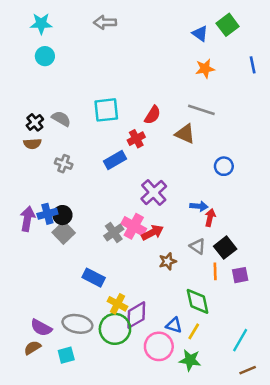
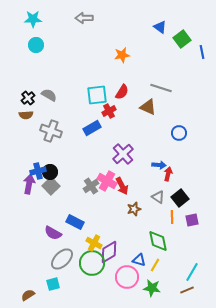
green square: (228, 25) -> (182, 39), moved
orange star: (205, 69) -> (122, 55), moved
cyan square: (106, 110) -> (97, 95), moved
gray cross: (64, 164) -> (51, 131), size x1.5
purple arrow: (27, 219) -> (29, 184), moved
red arrow: (153, 233) -> (122, 186), turned 90
gray ellipse: (77, 324) -> (62, 259), turned -55
purple semicircle: (41, 328) -> (53, 233), moved
brown semicircle: (32, 348) -> (28, 295), moved
brown line: (248, 370) -> (187, 290), moved

